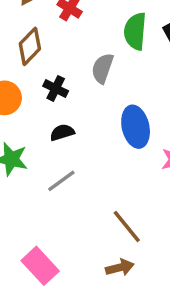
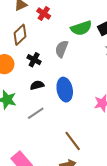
green semicircle: (135, 31) -> (81, 28), turned -115
blue ellipse: (136, 127) -> (65, 90), moved

